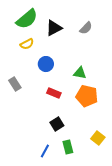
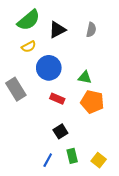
gray semicircle: (86, 28) -> (91, 30), turned -32
blue circle: (46, 64) -> (49, 68), size x1.5
gray rectangle: (15, 84) -> (16, 89), size x1.5
yellow square: (98, 138) -> (99, 160), moved

